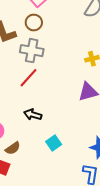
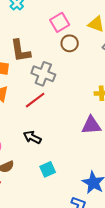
brown circle: (34, 23) -> (70, 43), moved

